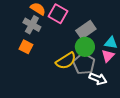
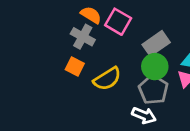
yellow semicircle: (66, 61) -> (107, 79), moved
white arrow: (98, 79) -> (144, 115), moved

